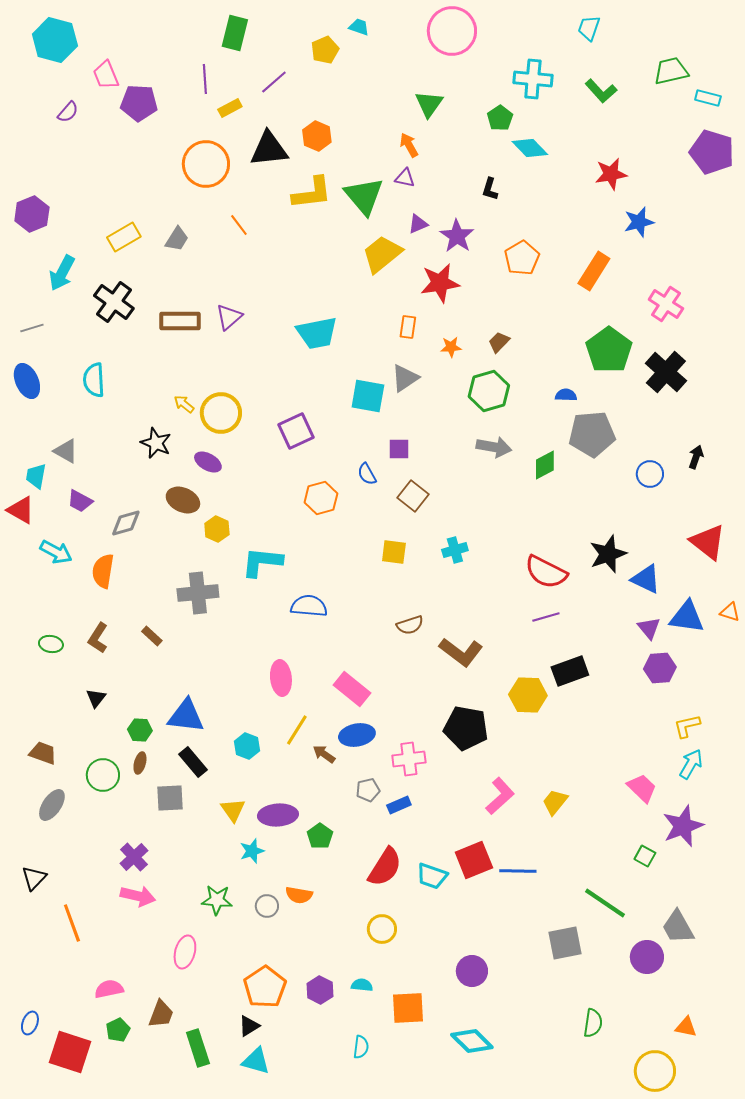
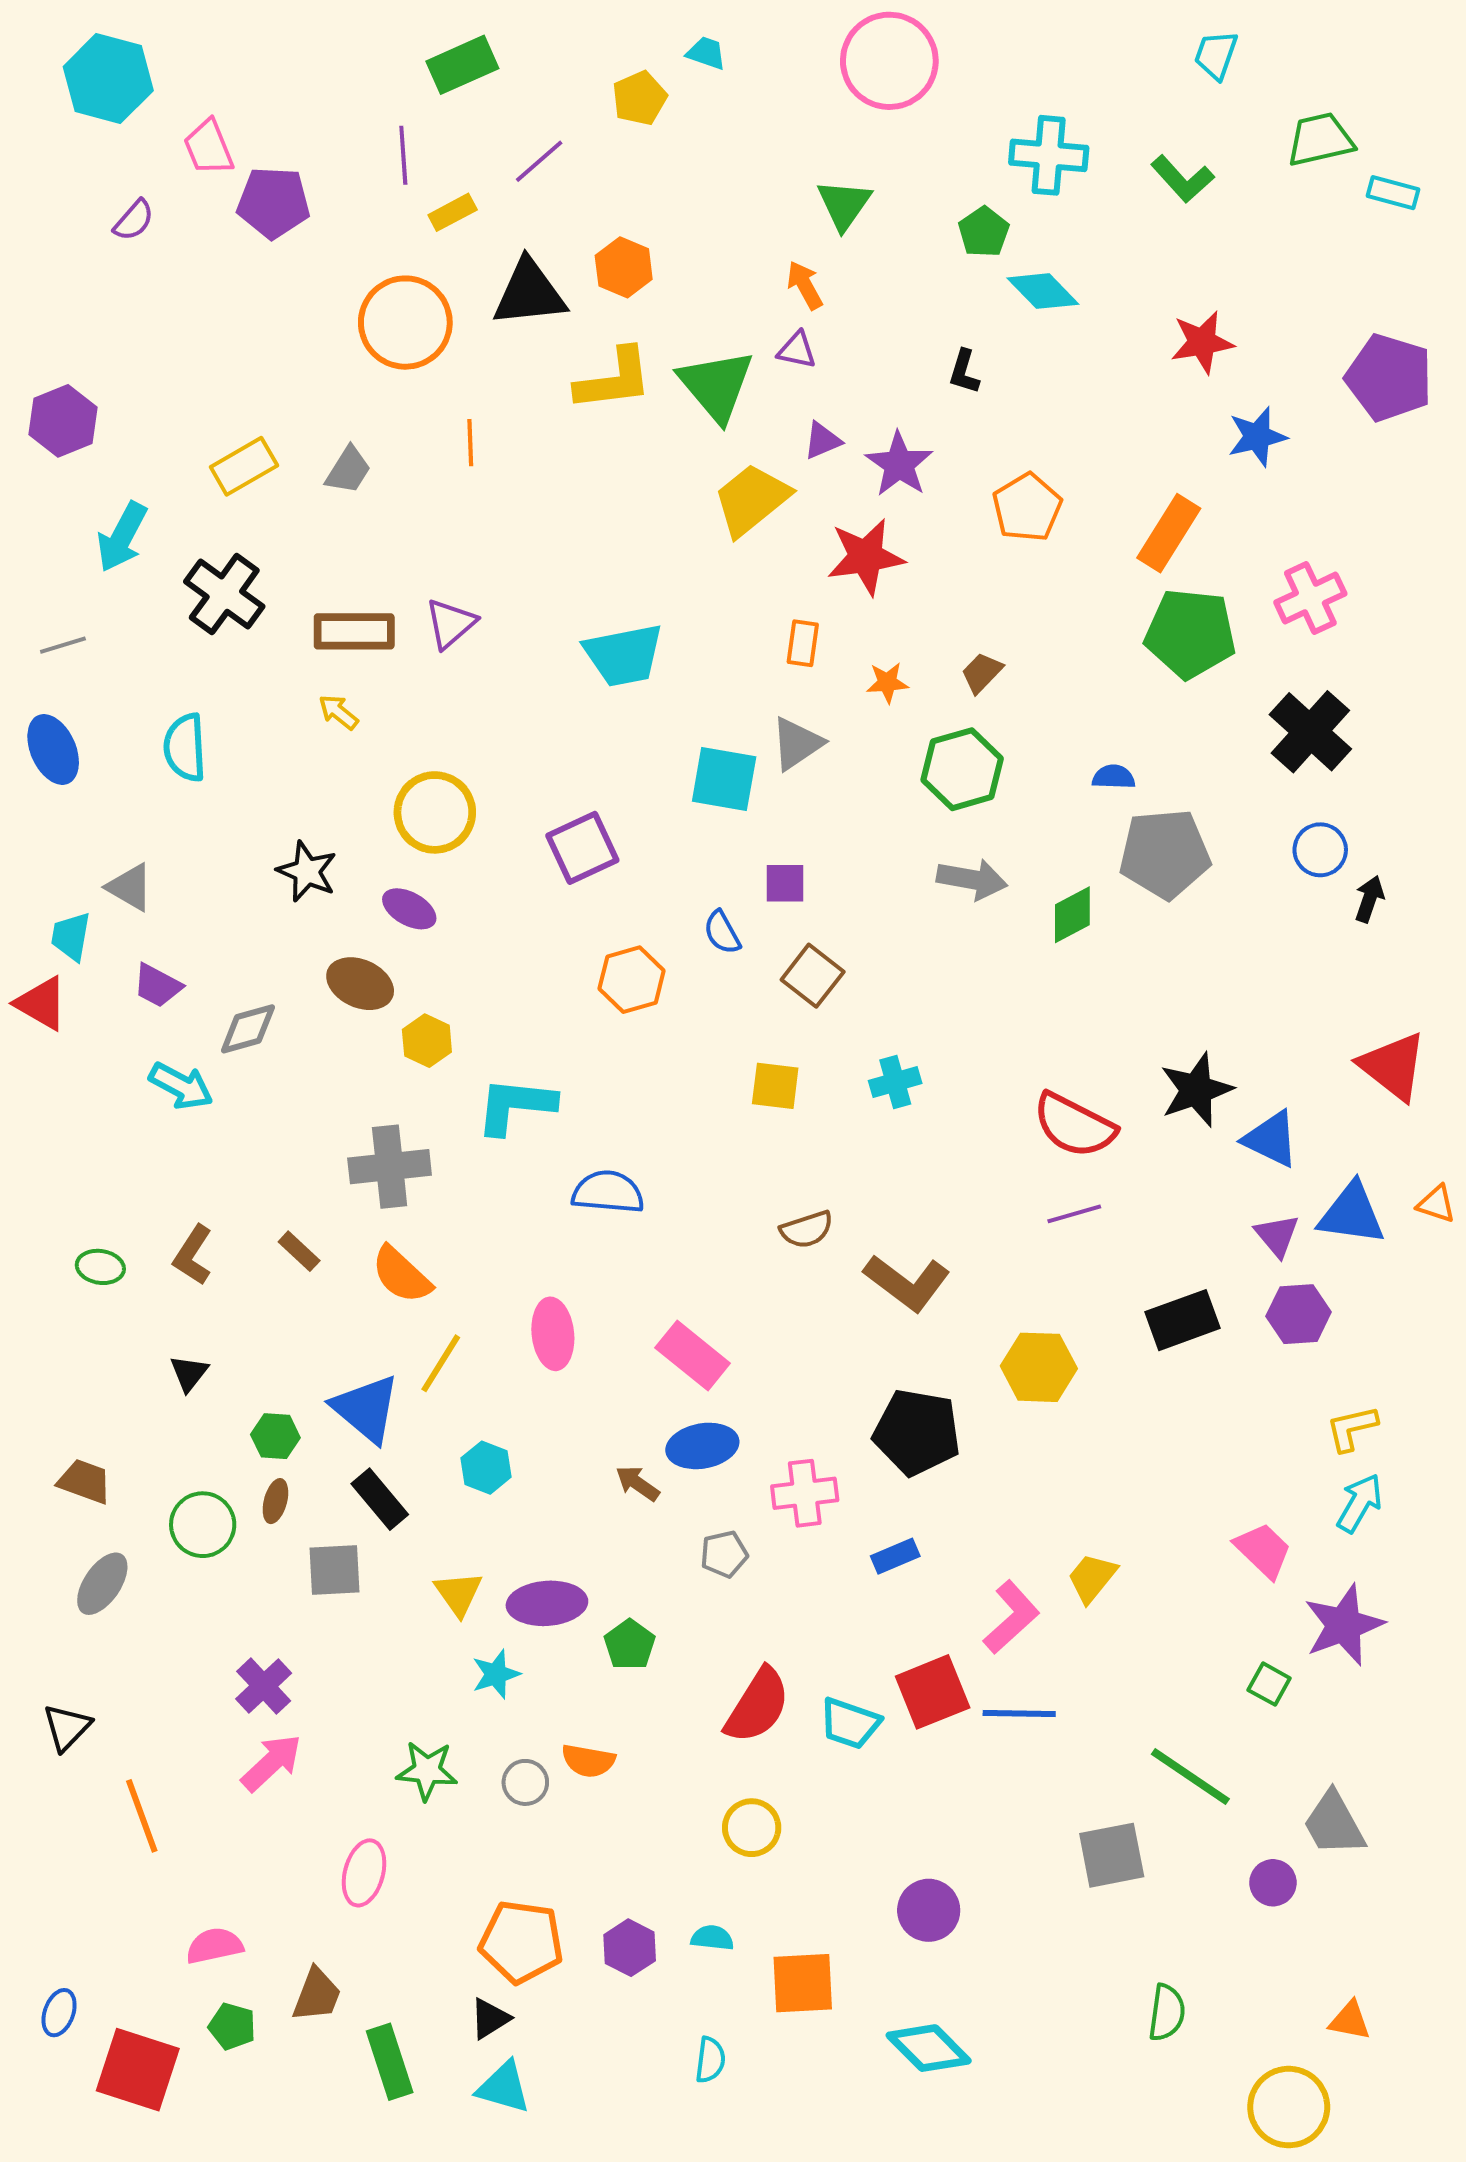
cyan trapezoid: (589, 28) -> (1216, 55), moved
green rectangle: (235, 33) -> (462, 65), turned 52
purple pentagon: (712, 152) -> (1389, 378), moved
orange line: (239, 225) -> (470, 443), turned 35
pink cross: (666, 304) -> (1310, 598), turned 32
green pentagon: (609, 350) -> (1190, 633), moved, turned -30
yellow arrow: (184, 404) -> (338, 712), moved
blue circle: (650, 474) -> (1320, 850), moved
cyan arrow: (56, 552) -> (181, 1086), moved
orange semicircle: (103, 571) -> (401, 1275), moved, turned -56
black rectangle: (570, 671) -> (1182, 1320), moved
blue triangle: (186, 716) -> (366, 1409), turned 33
yellow line: (297, 730) -> (441, 1363), moved
pink L-shape: (500, 796) -> (1011, 1617), moved
blue rectangle: (399, 805) -> (895, 1556), moved
pink arrow: (138, 896) -> (272, 1763), turned -56
purple circle: (647, 957) -> (1273, 1883), size x0.7
orange pentagon: (265, 987) -> (521, 1942), turned -30
green pentagon: (118, 1030) -> (232, 2026), turned -30

